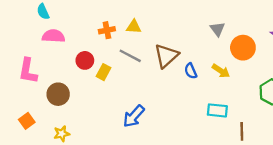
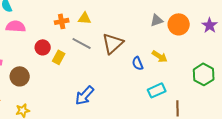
gray triangle: (217, 29) -> (157, 20), turned 48
orange circle: (243, 48) -> (179, 24), moved
blue semicircle: (191, 71) -> (138, 63), moved
cyan rectangle: (217, 110) -> (157, 90), turned -30

